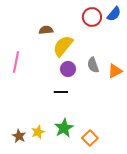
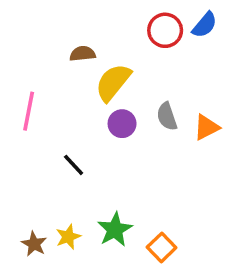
black line: (61, 92) -> (74, 165), moved, turned 48

